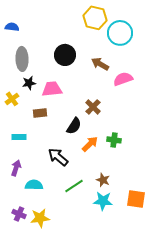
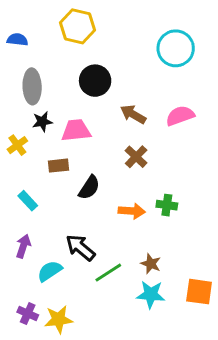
yellow hexagon: (95, 18) -> (78, 26), moved
brown arrow: (100, 64) -> (133, 114), moved
black semicircle: (74, 126) -> (89, 188), moved
cyan rectangle: (19, 137) -> (28, 201), turned 48
orange arrow: (90, 144) -> (132, 211), turned 48
black arrow: (58, 157) -> (80, 248), moved
cyan semicircle: (34, 185) -> (50, 271), turned -36

